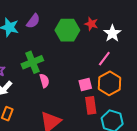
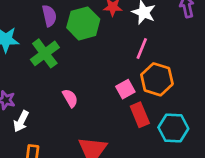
purple semicircle: (33, 21) -> (49, 16), moved, turned -35
green cross: (32, 62) -> (45, 53), moved

